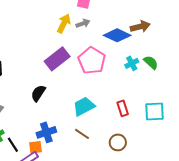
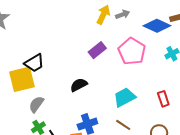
purple rectangle: (57, 59) -> (97, 50), size x0.7
black semicircle: (38, 93) -> (79, 85), turned 30

